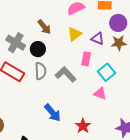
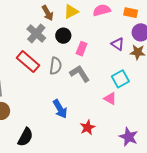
brown arrow: (44, 27) -> (48, 13), moved
yellow triangle: (74, 34) -> (71, 12), moved
black circle: (38, 49) -> (63, 36), moved
pink rectangle: (86, 59) -> (82, 49), moved

